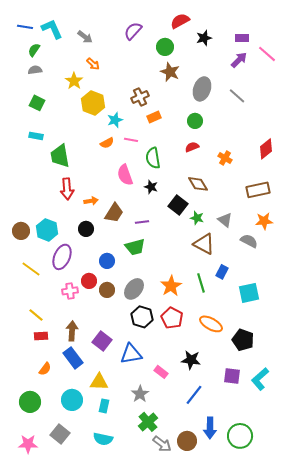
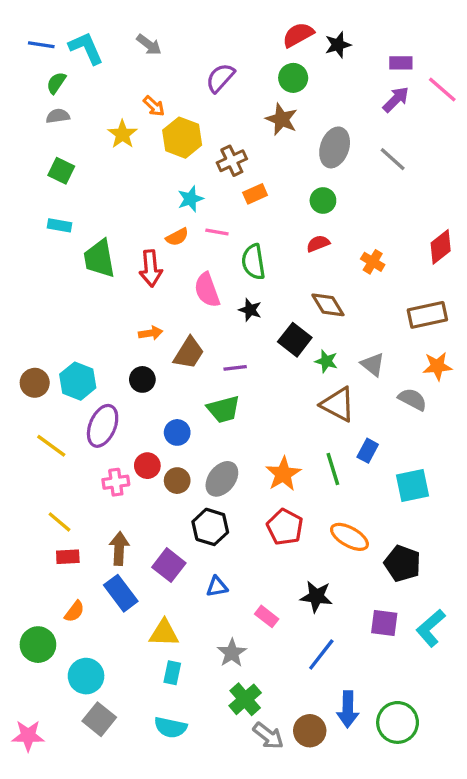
purple semicircle: (133, 31) -> (220, 78), moved
gray arrow: (85, 37) -> (149, 45), moved
black star: (204, 38) -> (338, 45), moved
green circle: (165, 47) -> (293, 78), moved
yellow hexagon: (93, 103) -> (182, 138), moved
red arrow: (67, 189) -> (151, 268), moved
black hexagon: (142, 317) -> (210, 527), moved
blue triangle: (131, 354) -> (217, 587), size x0.6
cyan circle: (72, 400) -> (86, 676), moved
green circle: (30, 402) -> (38, 645), moved
pink star: (28, 444) -> (28, 736), moved

